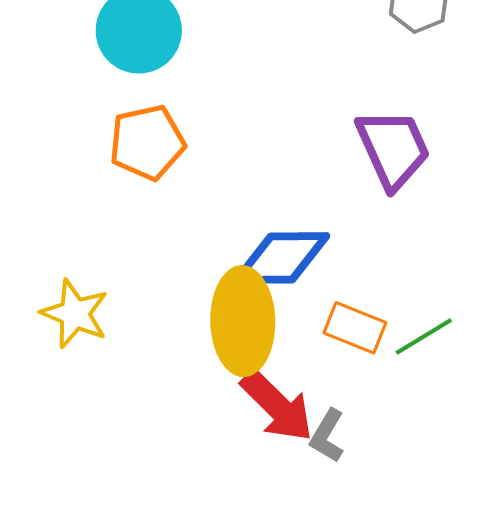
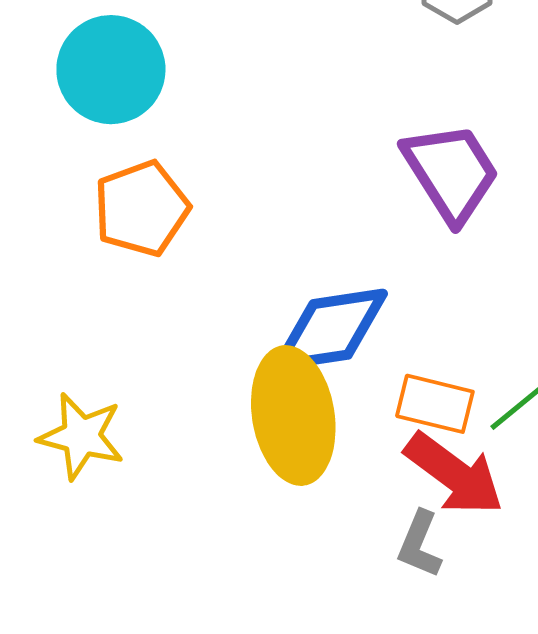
red arrow: (277, 406) -> (454, 474), moved

